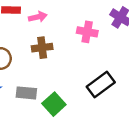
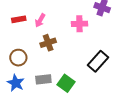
pink arrow: (38, 17) -> (40, 20), turned 144

